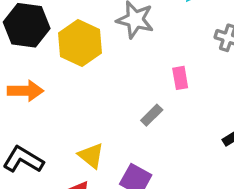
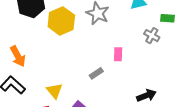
orange arrow: (25, 91) -> (18, 56), moved, turned 50

